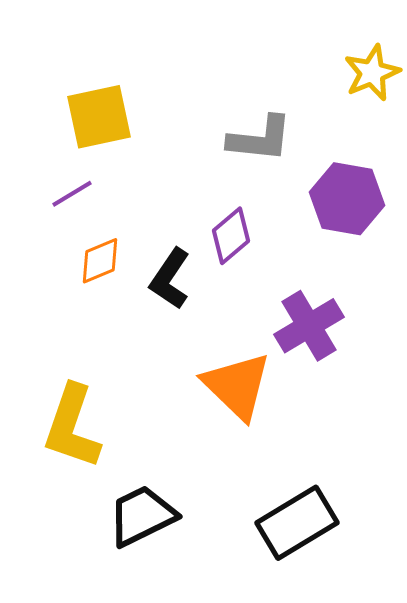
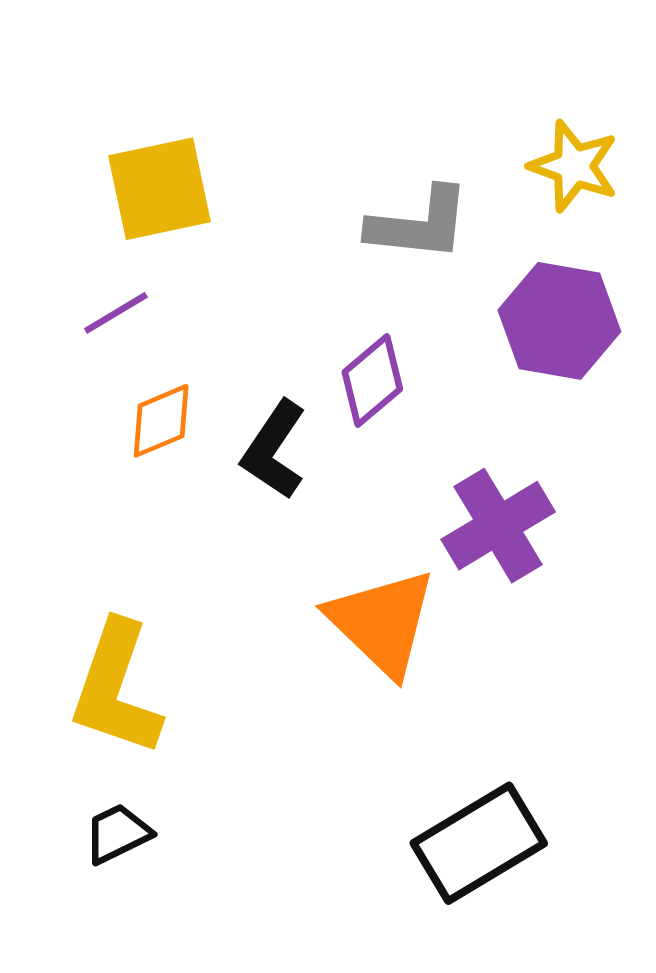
yellow star: (372, 73) -> (574, 166), moved, turned -30
black trapezoid: (142, 516) -> (118, 834), moved, size x0.6

